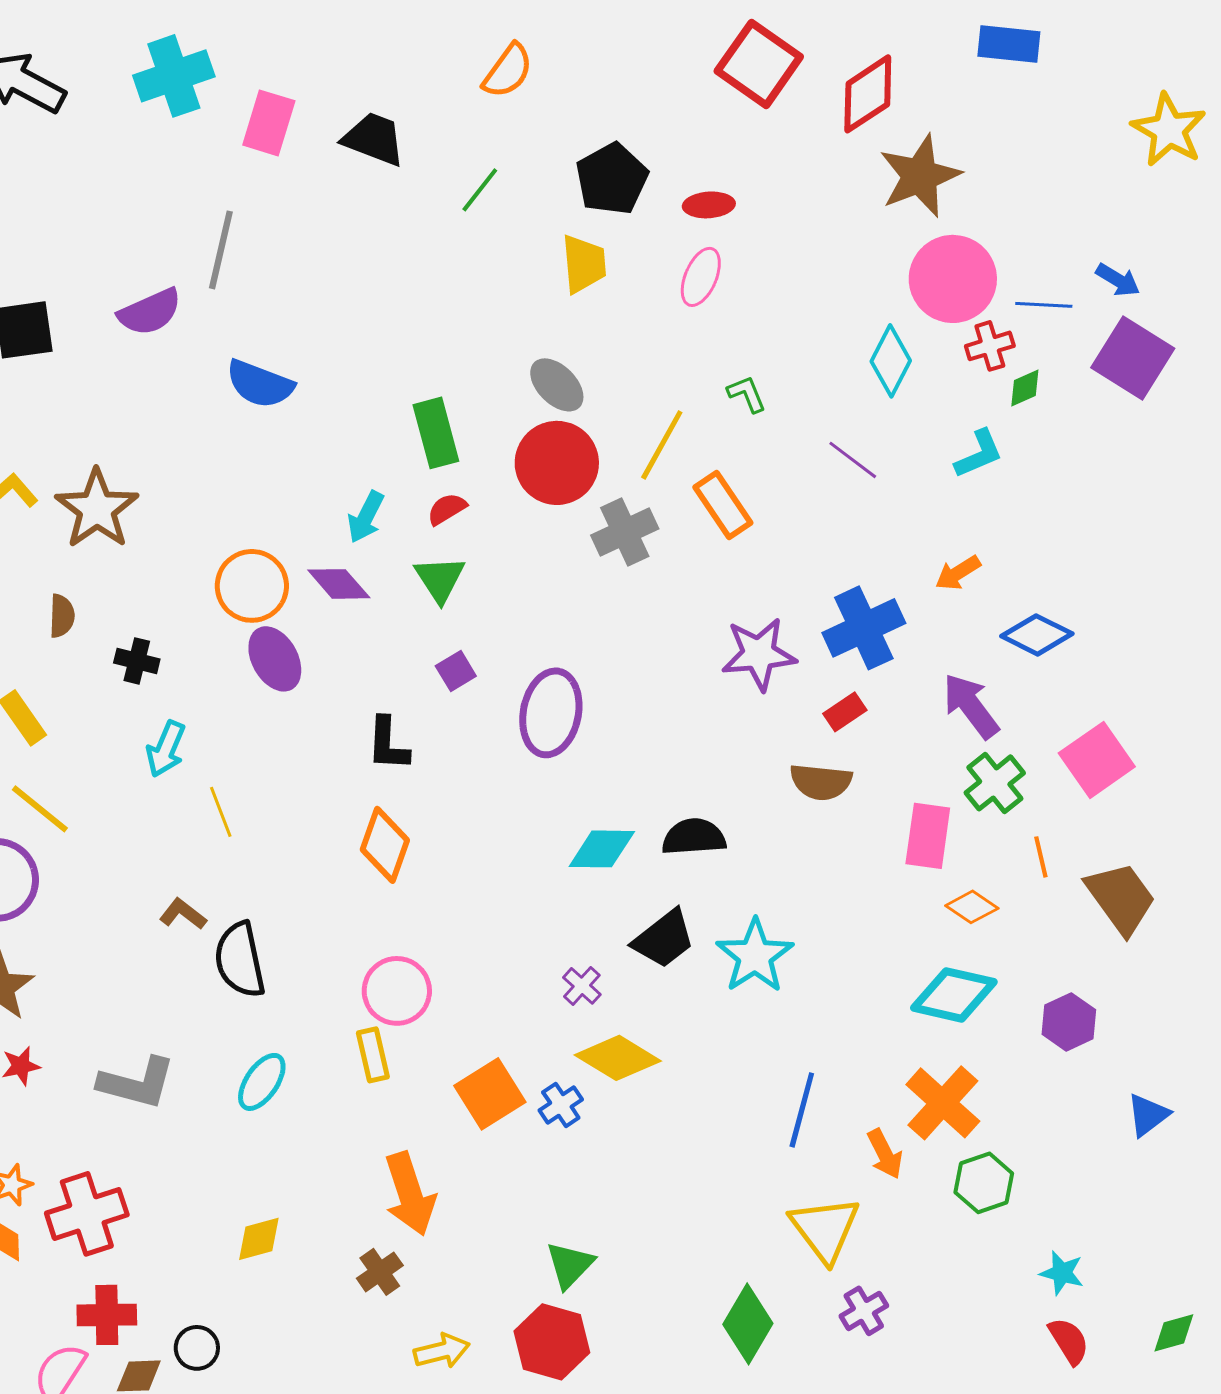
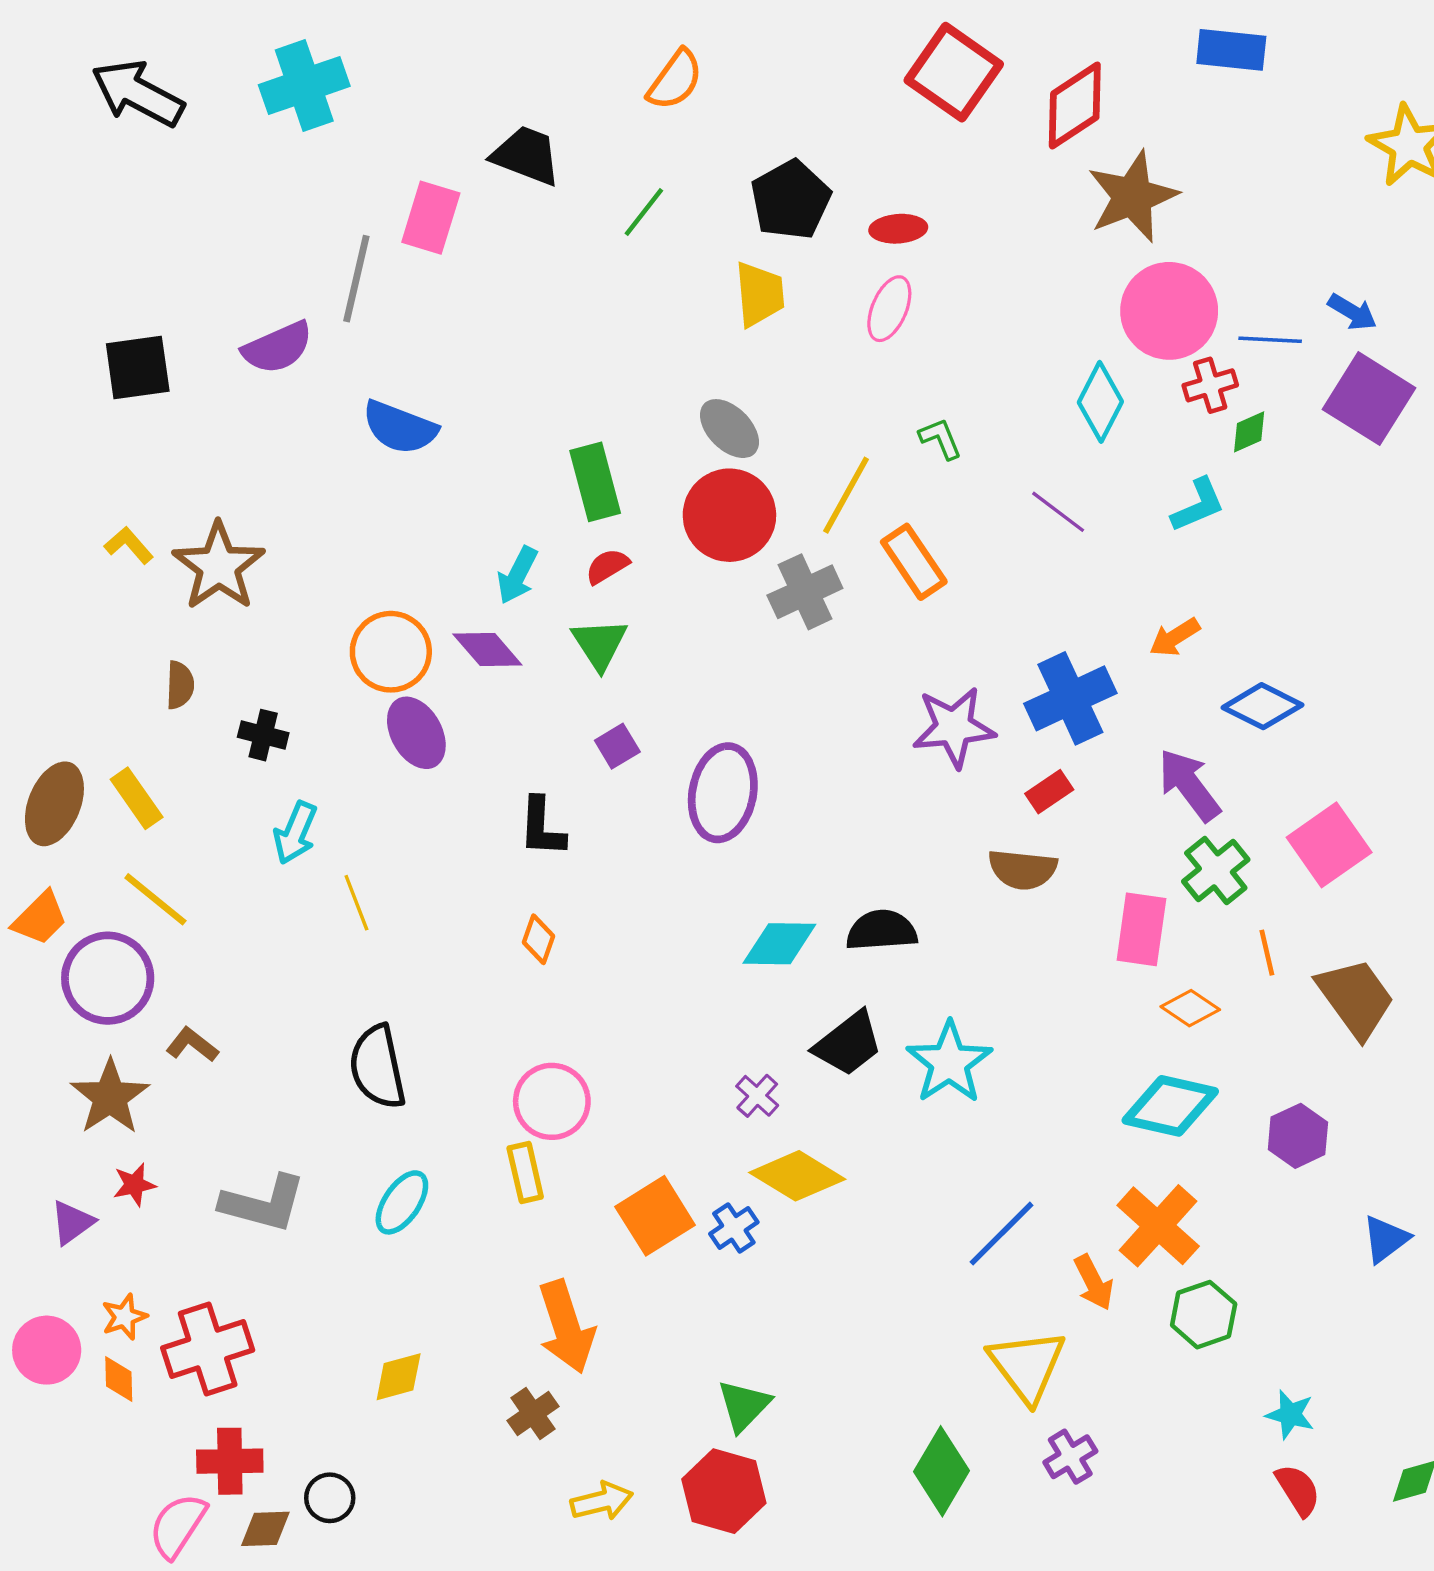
pink rectangle: (269, 123) -> (431, 218), moved
orange diamond: (385, 845) -> (538, 939), size x0.6
brown L-shape: (183, 914) -> (192, 1045), moved
blue line: (802, 1110) -> (1001, 1234), turned 30

